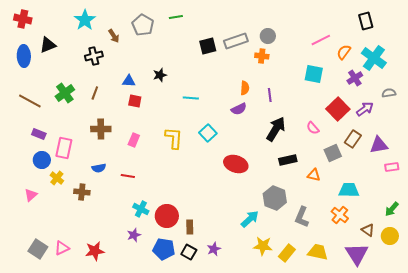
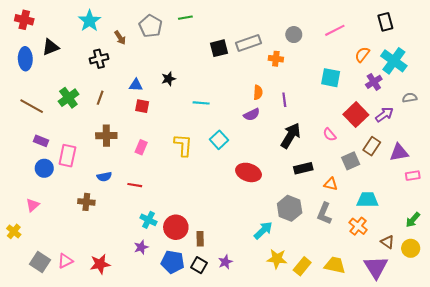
gray circle: (268, 36) -> (294, 35), moved
pink line: (321, 40) -> (335, 30), moved
yellow cross: (57, 178) -> (14, 231), moved
gray L-shape: (302, 217) -> (324, 214), moved

